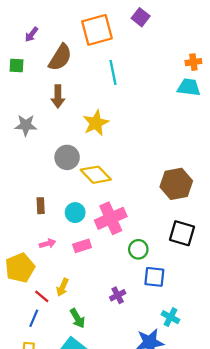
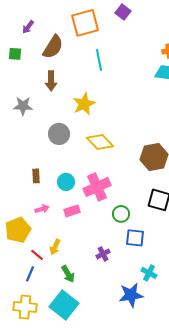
yellow diamond: (96, 175) -> (100, 142), moved

